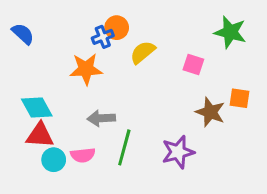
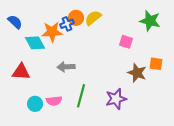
yellow semicircle: (143, 52) -> (93, 18), moved
orange star: (86, 69) -> (52, 32), moved
cyan diamond: (37, 108) -> (35, 43), moved
gray arrow: (101, 118) -> (66, 67), moved
red triangle: (40, 135) -> (21, 72), moved

